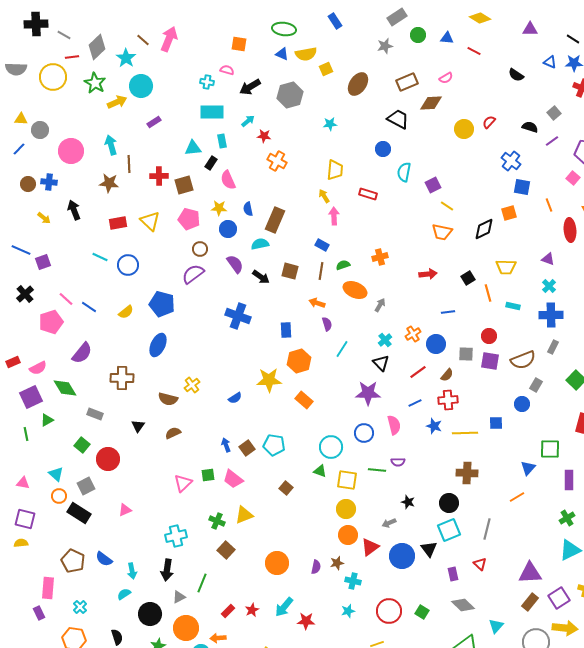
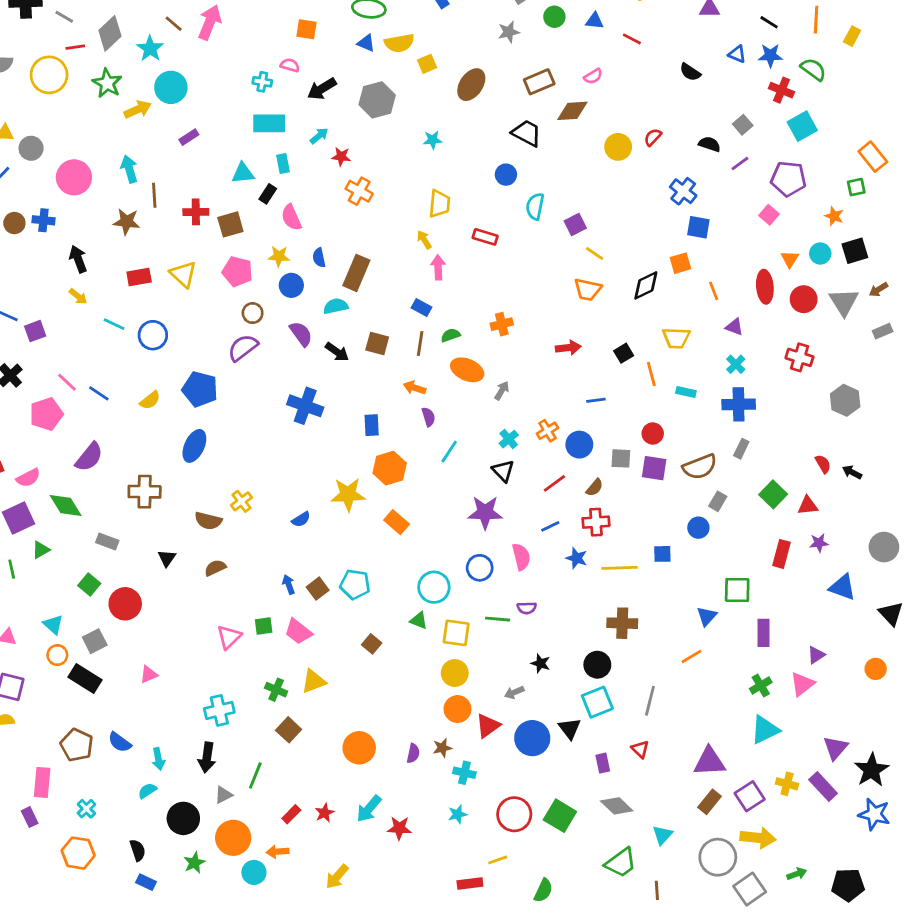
orange line: (549, 205) -> (714, 291), moved
yellow arrow: (44, 218) -> (78, 296), moved
green square: (422, 612) -> (560, 816), size x1.6

